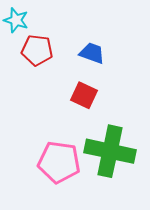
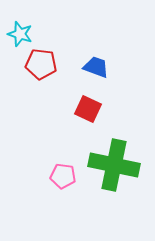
pink pentagon: (59, 162) -> (63, 176), size x0.6

